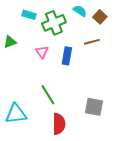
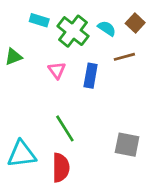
cyan semicircle: (80, 11) -> (107, 28), moved
green cross: (54, 23) -> (73, 31), turned -30
red semicircle: (59, 124) -> (61, 168), moved

